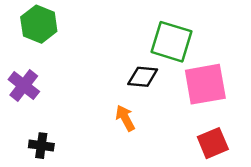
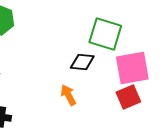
red square: (213, 143) -> (128, 97), moved

